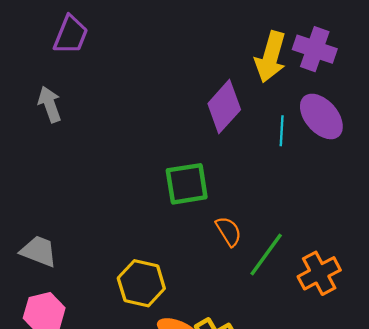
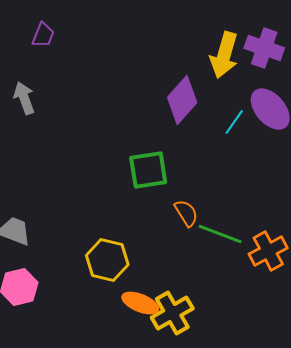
purple trapezoid: (71, 35) -> (43, 35), size x0.7
cyan line: (282, 131) -> (234, 122), turned 32
green line: (266, 255) -> (220, 234), turned 75

